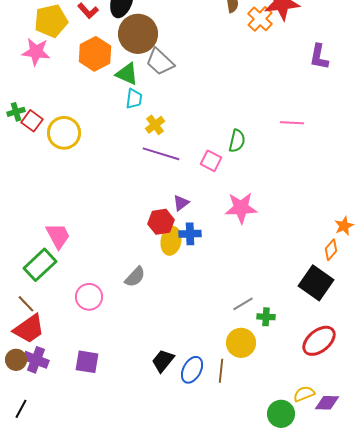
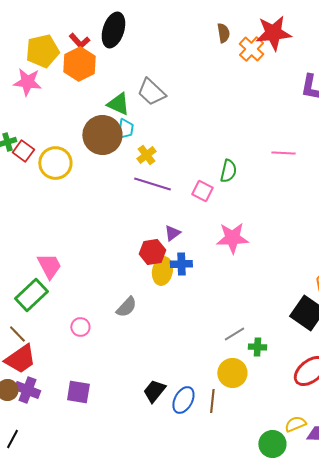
brown circle: (138, 34) -> (102, 135), moved
orange hexagon: (95, 54) -> (79, 64), moved
pink circle: (89, 297) -> (80, 327), size x0.7

